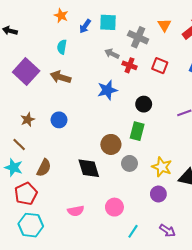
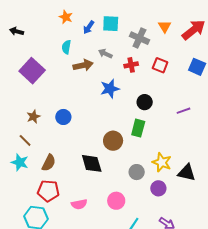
gray arrow: (112, 54) -> (105, 54), moved
red cross: (129, 65) -> (131, 65), turned -32
brown arrow: (60, 77) -> (83, 65), moved, turned 150
gray circle: (129, 163) -> (137, 172), moved
red pentagon: (26, 194) -> (48, 191), moved, turned 30

